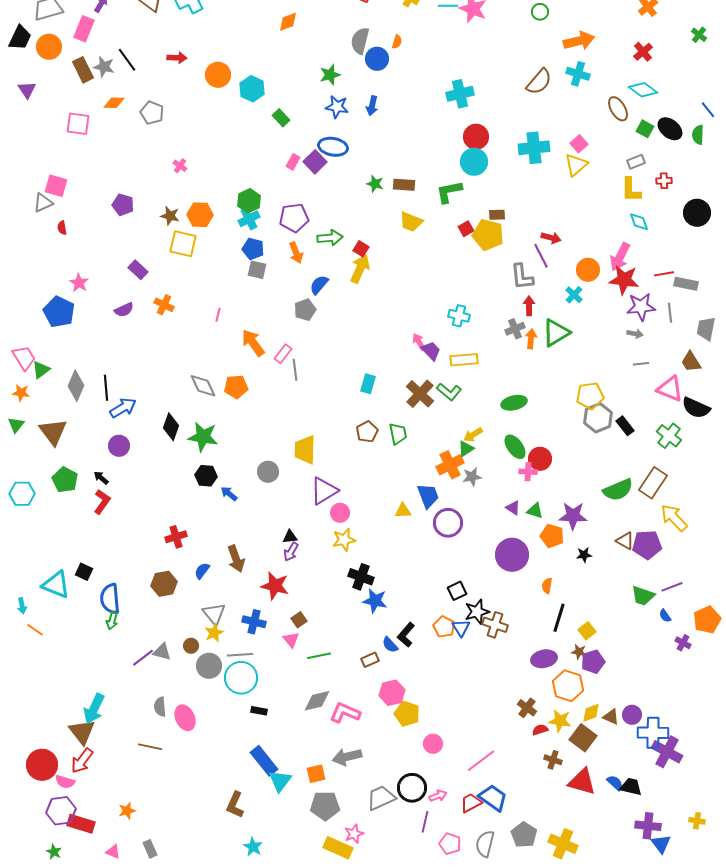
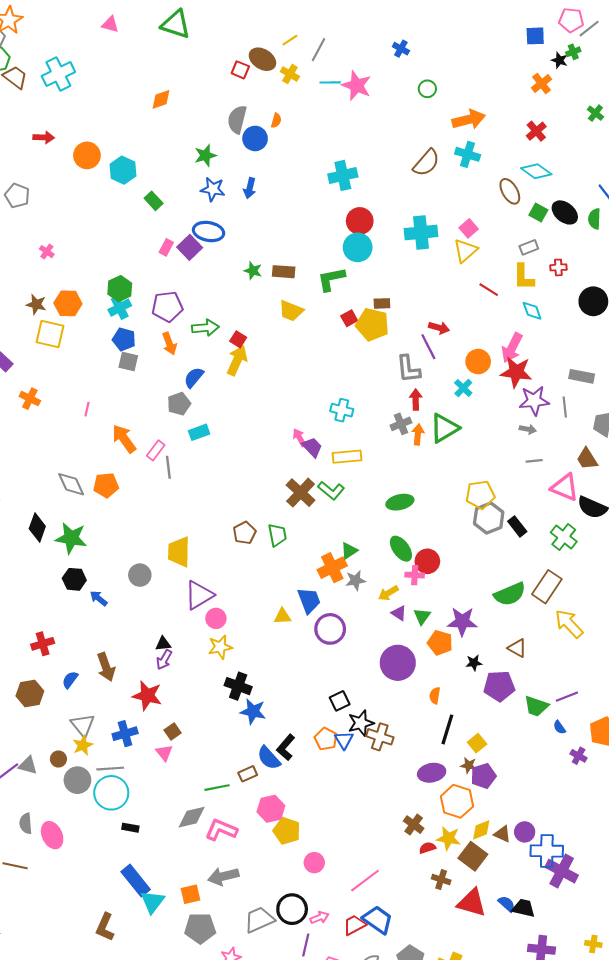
red line: (664, 274) -> (489, 290), moved, turned 42
cyan rectangle: (368, 384) -> (199, 432), moved, turned 54
yellow arrow: (473, 435) -> (388, 593), moved
green triangle: (535, 511) -> (422, 616), turned 48
purple pentagon: (647, 545) -> (499, 686), moved
blue cross: (254, 622) -> (125, 734), turned -30
blue semicircle: (390, 645) -> (269, 758), size x1.4
green line: (319, 656) -> (217, 788), moved

